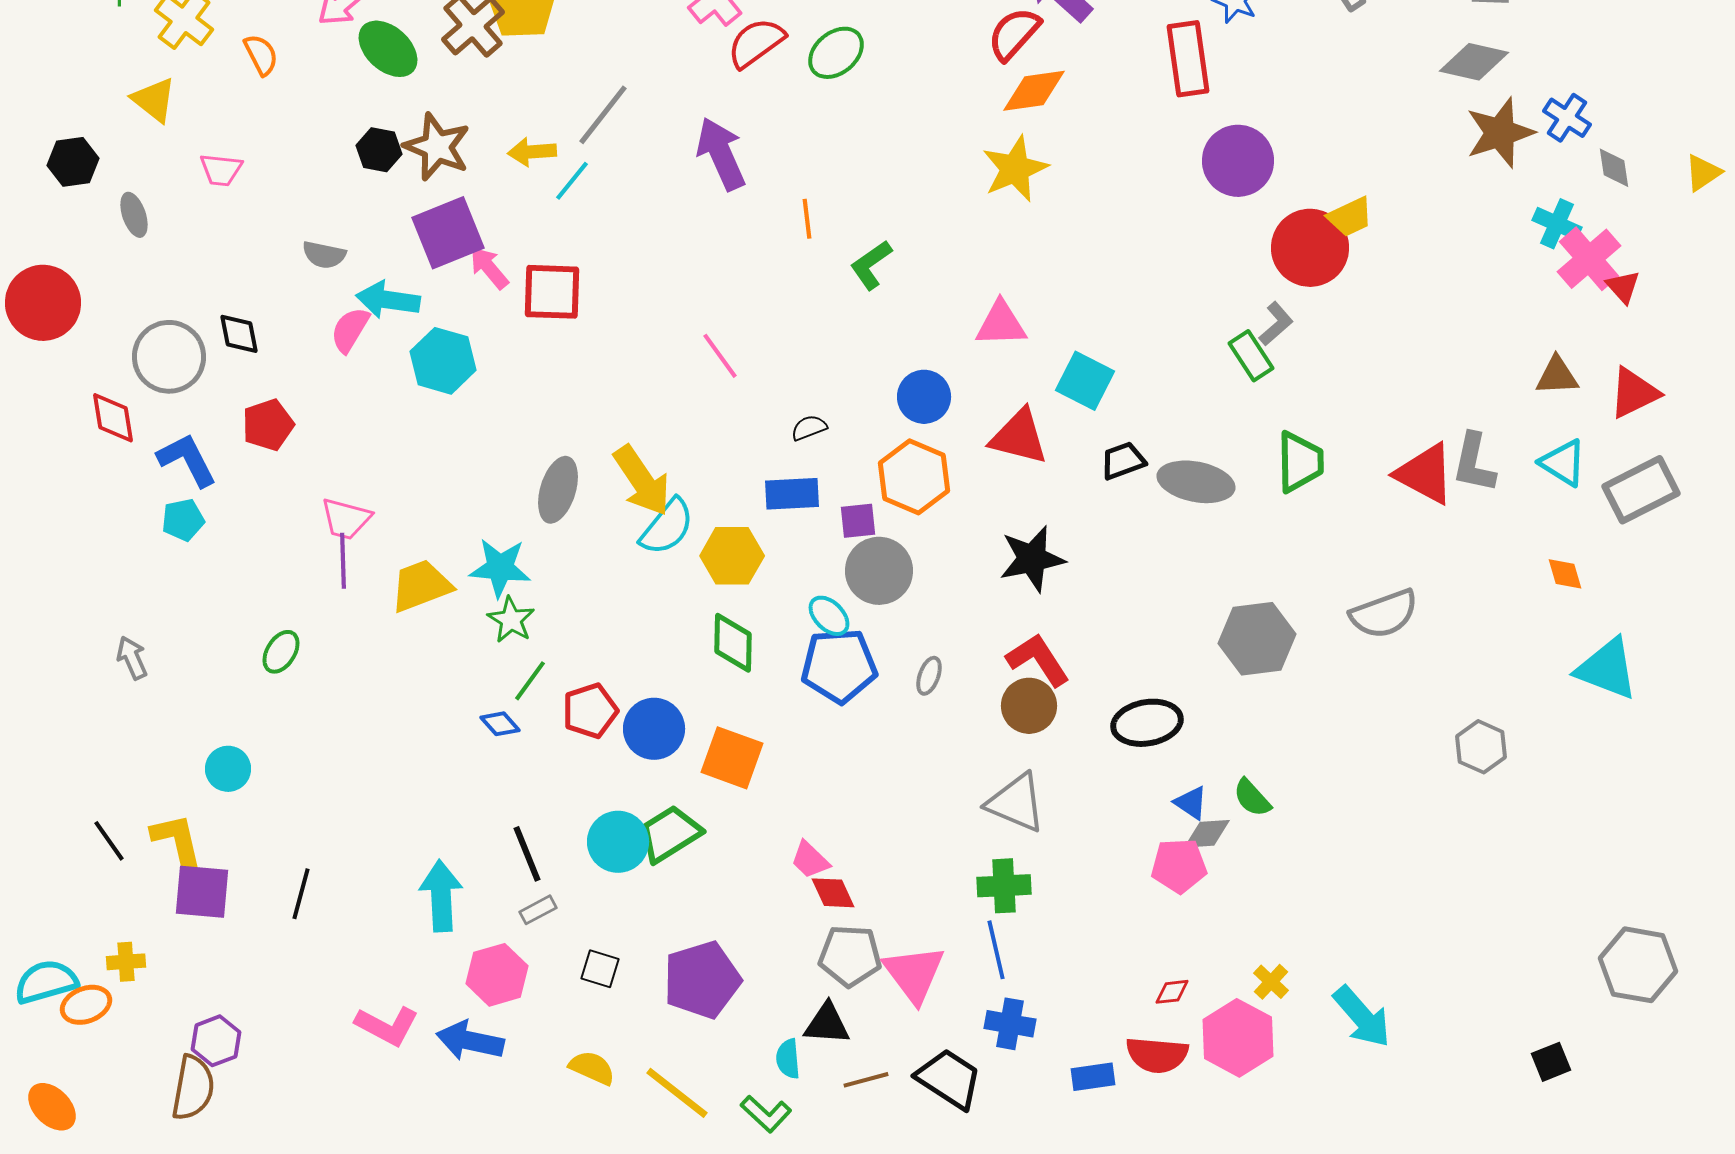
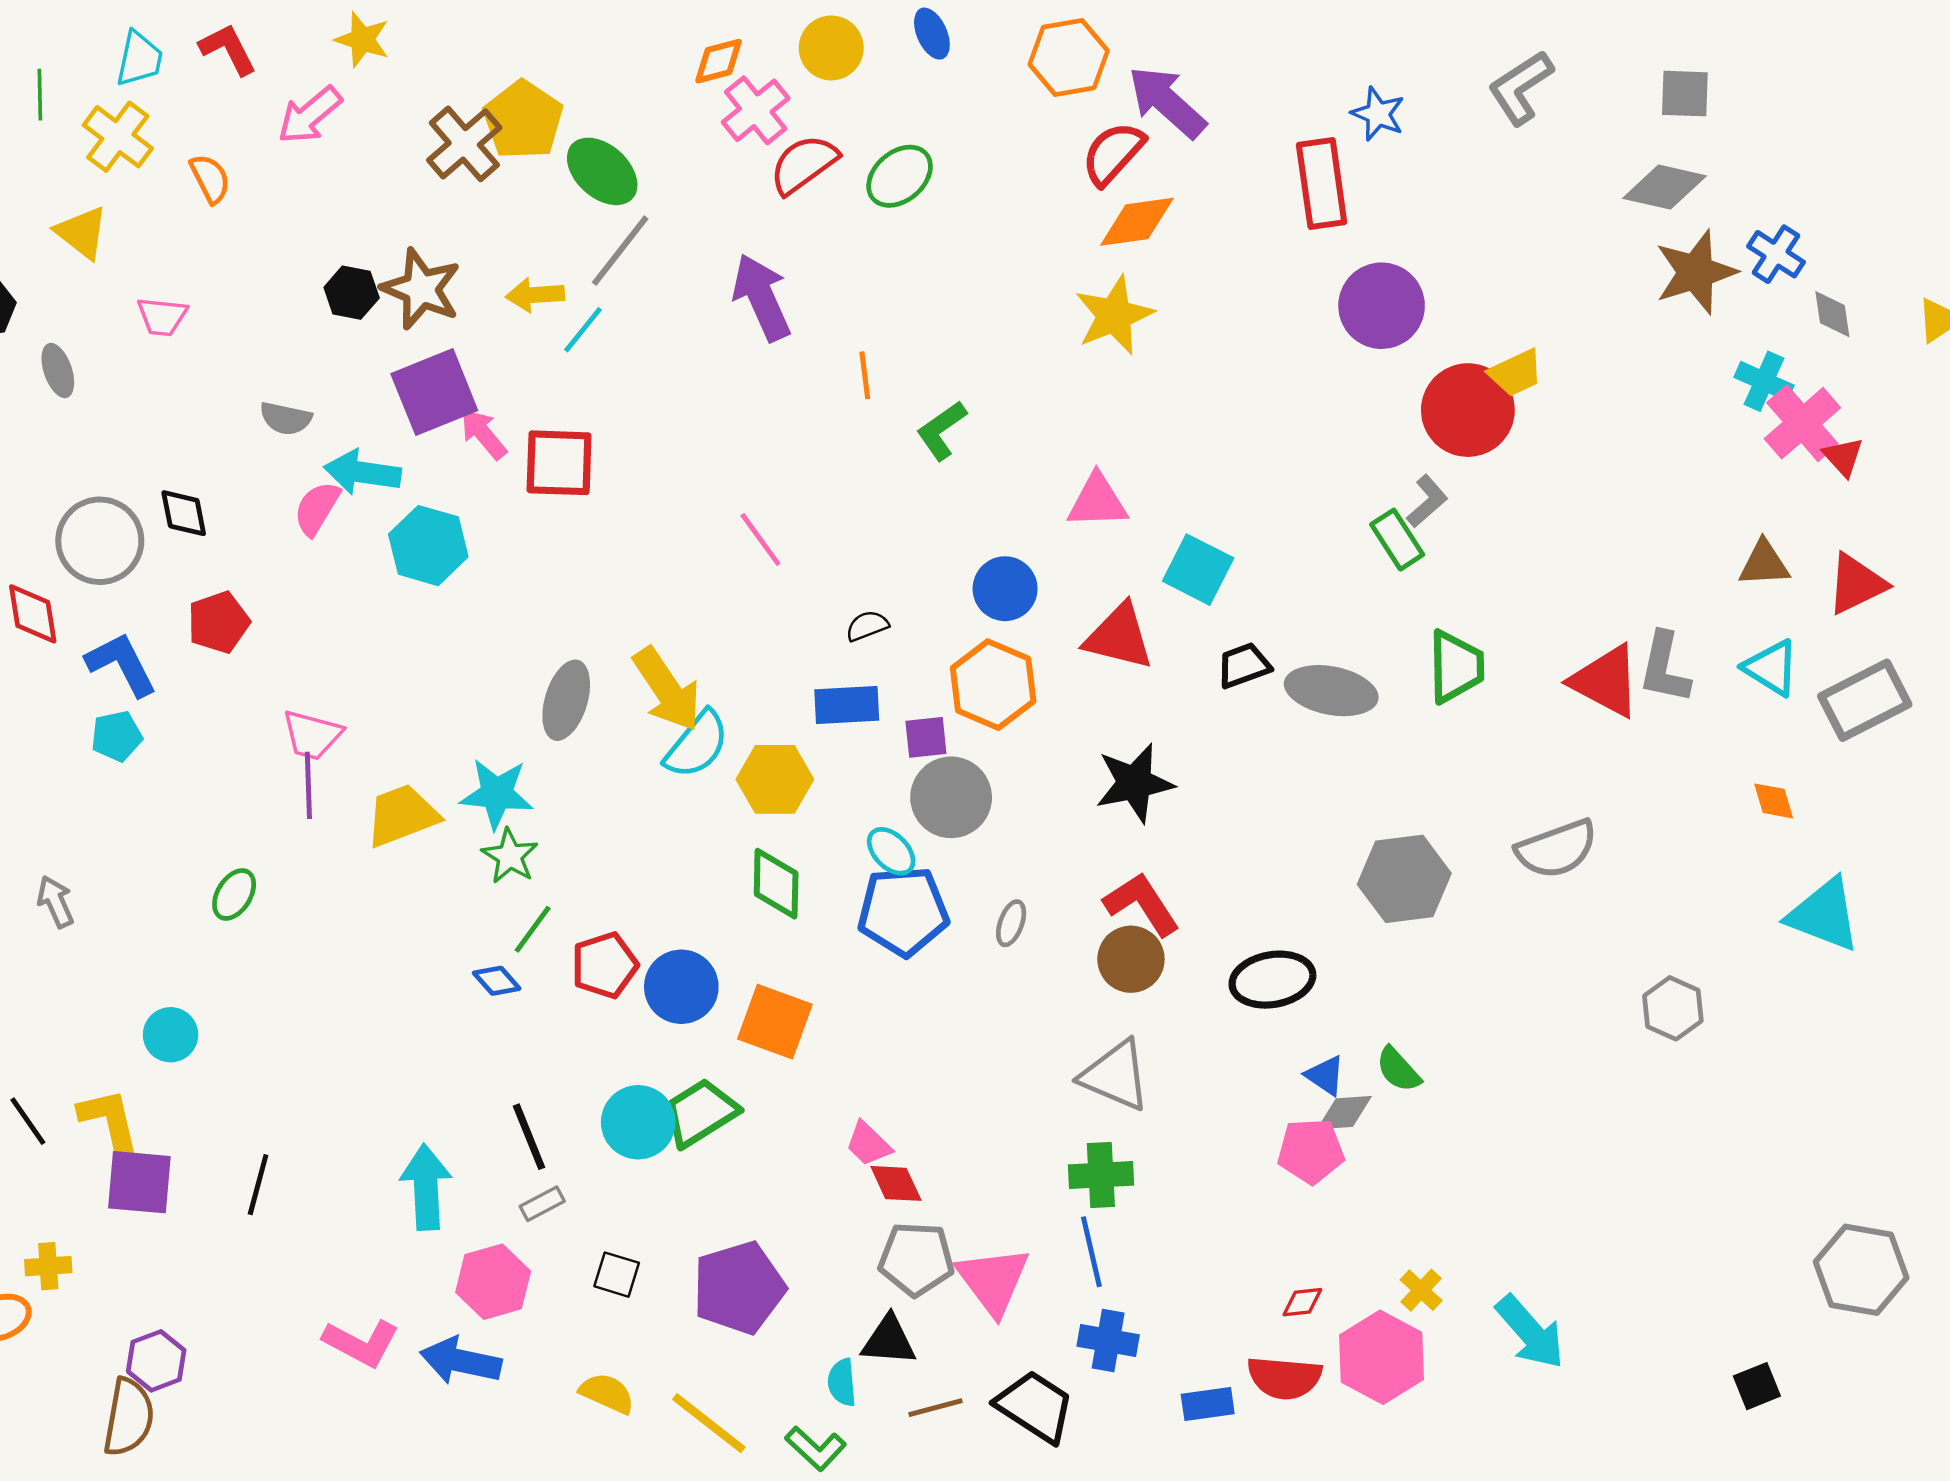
green ellipse: (388, 49) -> (602, 171), moved

